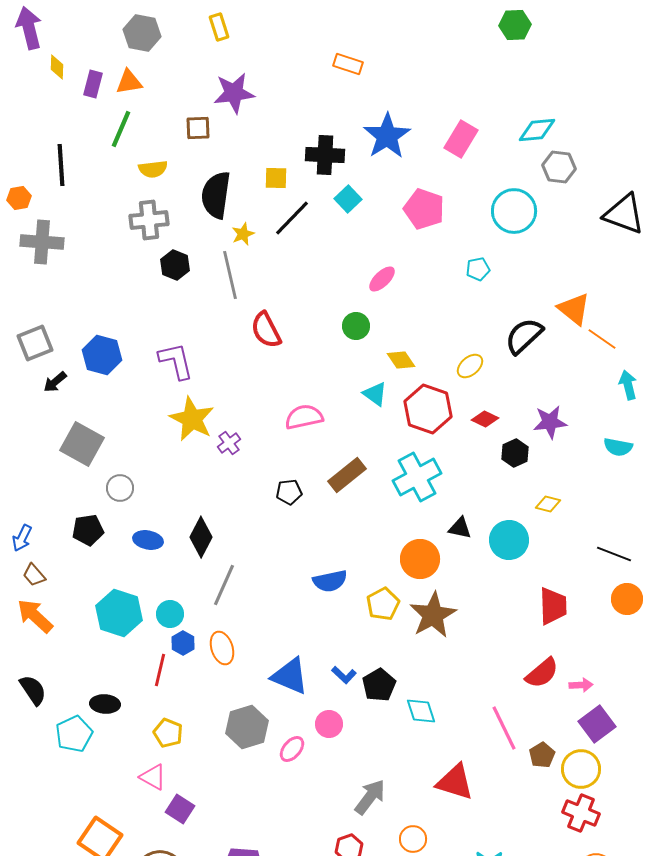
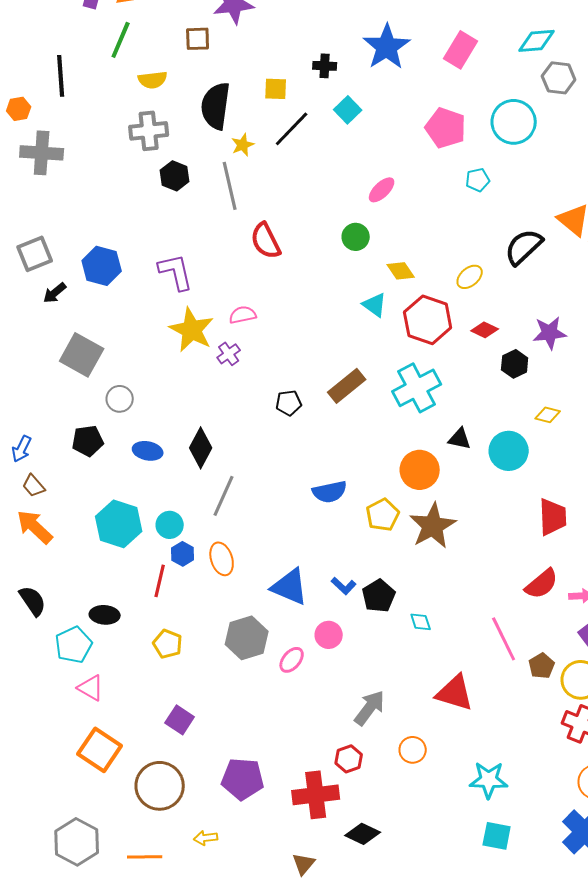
black cross: (325, 155) -> (325, 66), size x0.6
pink pentagon: (424, 209) -> (446, 128), moved
pink semicircle: (304, 417) -> (243, 315), moved, size x0.7
cyan diamond: (421, 711) -> (421, 622), size x0.7
pink triangle: (153, 777) -> (91, 688), moved

